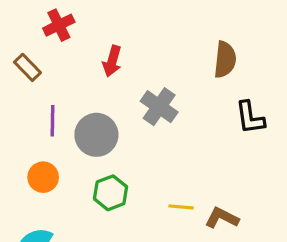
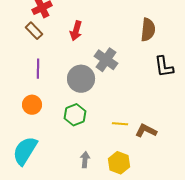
brown rectangle: (27, 67) -> (34, 31), moved
gray circle: (96, 135) -> (81, 79), moved

